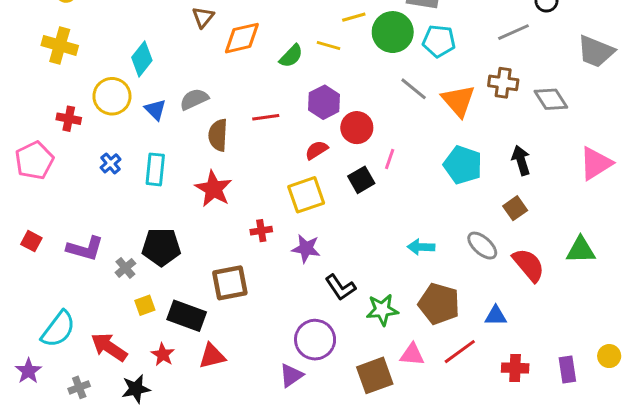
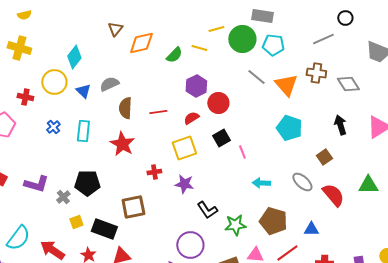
red line: (266, 117) -> (158, 112), moved
pink line: (390, 159) -> (242, 152), moved, turned -40
black arrow: (521, 160) -> (340, 125), moved

